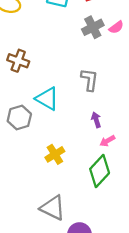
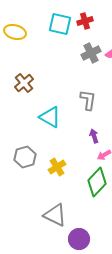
brown cross: (18, 61) -> (24, 83), turned 30
gray hexagon: (19, 118) -> (25, 157), moved

